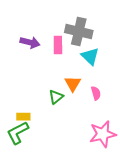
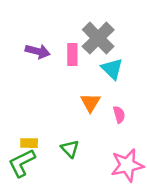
gray cross: (79, 31) -> (98, 38), turned 32
green triangle: (56, 97) -> (70, 149), moved, turned -35

